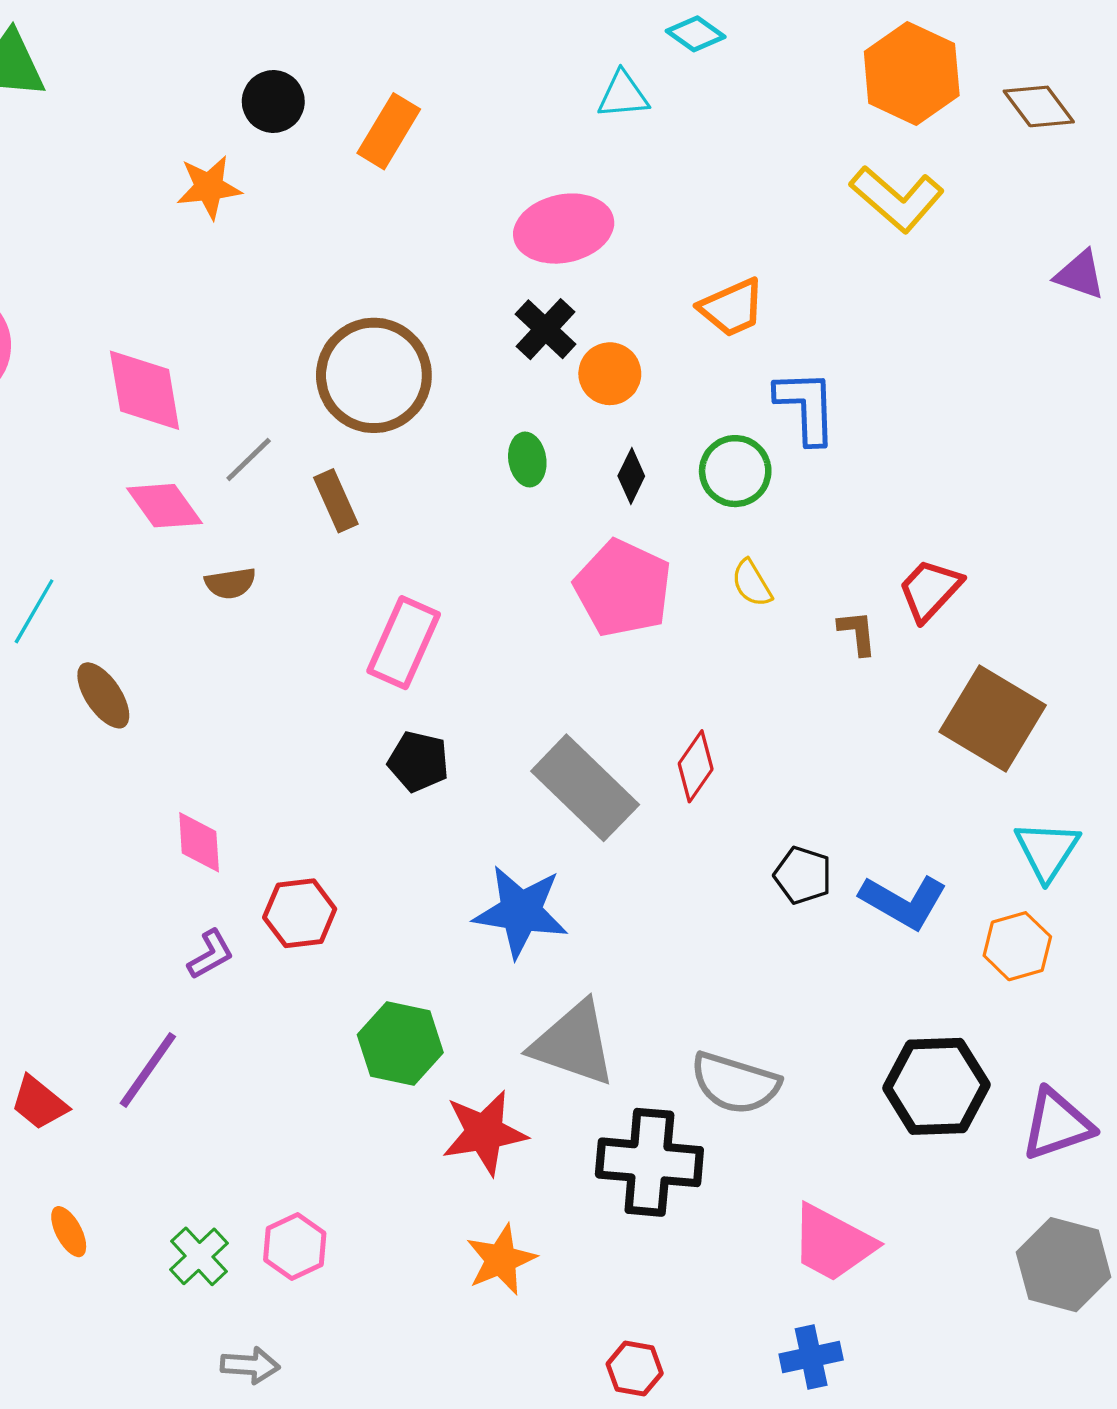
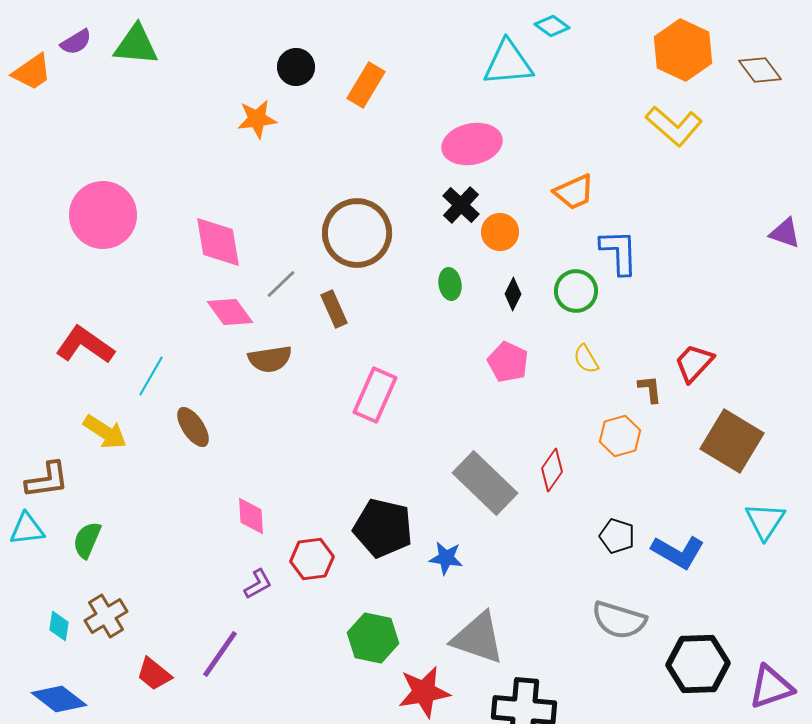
cyan triangle: (623, 95) -> (508, 63), size x1.6
purple triangle: (1080, 275) -> (785, 233), moved
brown semicircle: (230, 583) -> (270, 359), size x1.4
pink pentagon: (623, 588) -> (508, 362), size x0.7
black pentagon: (418, 761) -> (383, 528), moved, size x1.6
blue star: (521, 912) -> (446, 558), size x0.6
orange hexagon: (1017, 946) -> (620, 436), moved
gray semicircle: (735, 1083) -> (619, 620), moved

